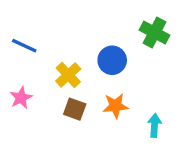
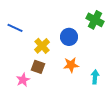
pink star: (21, 98) -> (23, 80), moved
brown square: (75, 109) -> (38, 67), moved

